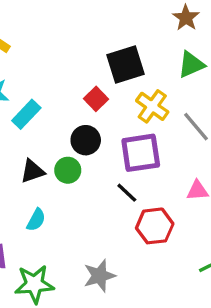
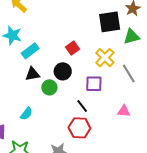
black square: (125, 65) -> (110, 22), moved
purple square: (141, 153) -> (94, 84), size x0.7
black triangle: (32, 171) -> (32, 74), moved
red hexagon: (155, 226) -> (79, 128), moved

